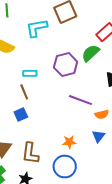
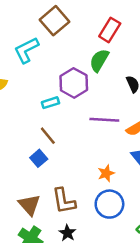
cyan rectangle: (30, 73) -> (50, 103), moved
brown line: (24, 92) -> (48, 136), moved

